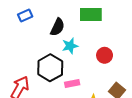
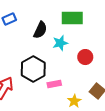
cyan star: (70, 46) -> (60, 43), moved

